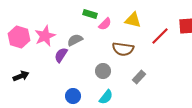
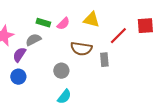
green rectangle: (90, 14) -> (43, 23), moved
gray rectangle: (139, 77) -> (104, 60), moved, turned -48
blue circle: (73, 96) -> (18, 77), moved

